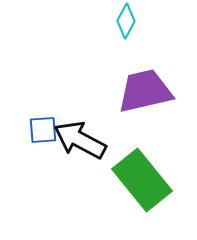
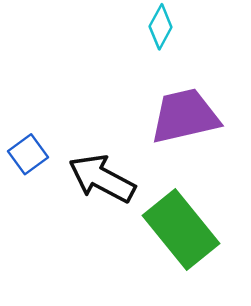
blue square: (43, 130) -> (28, 154), moved, turned -32

